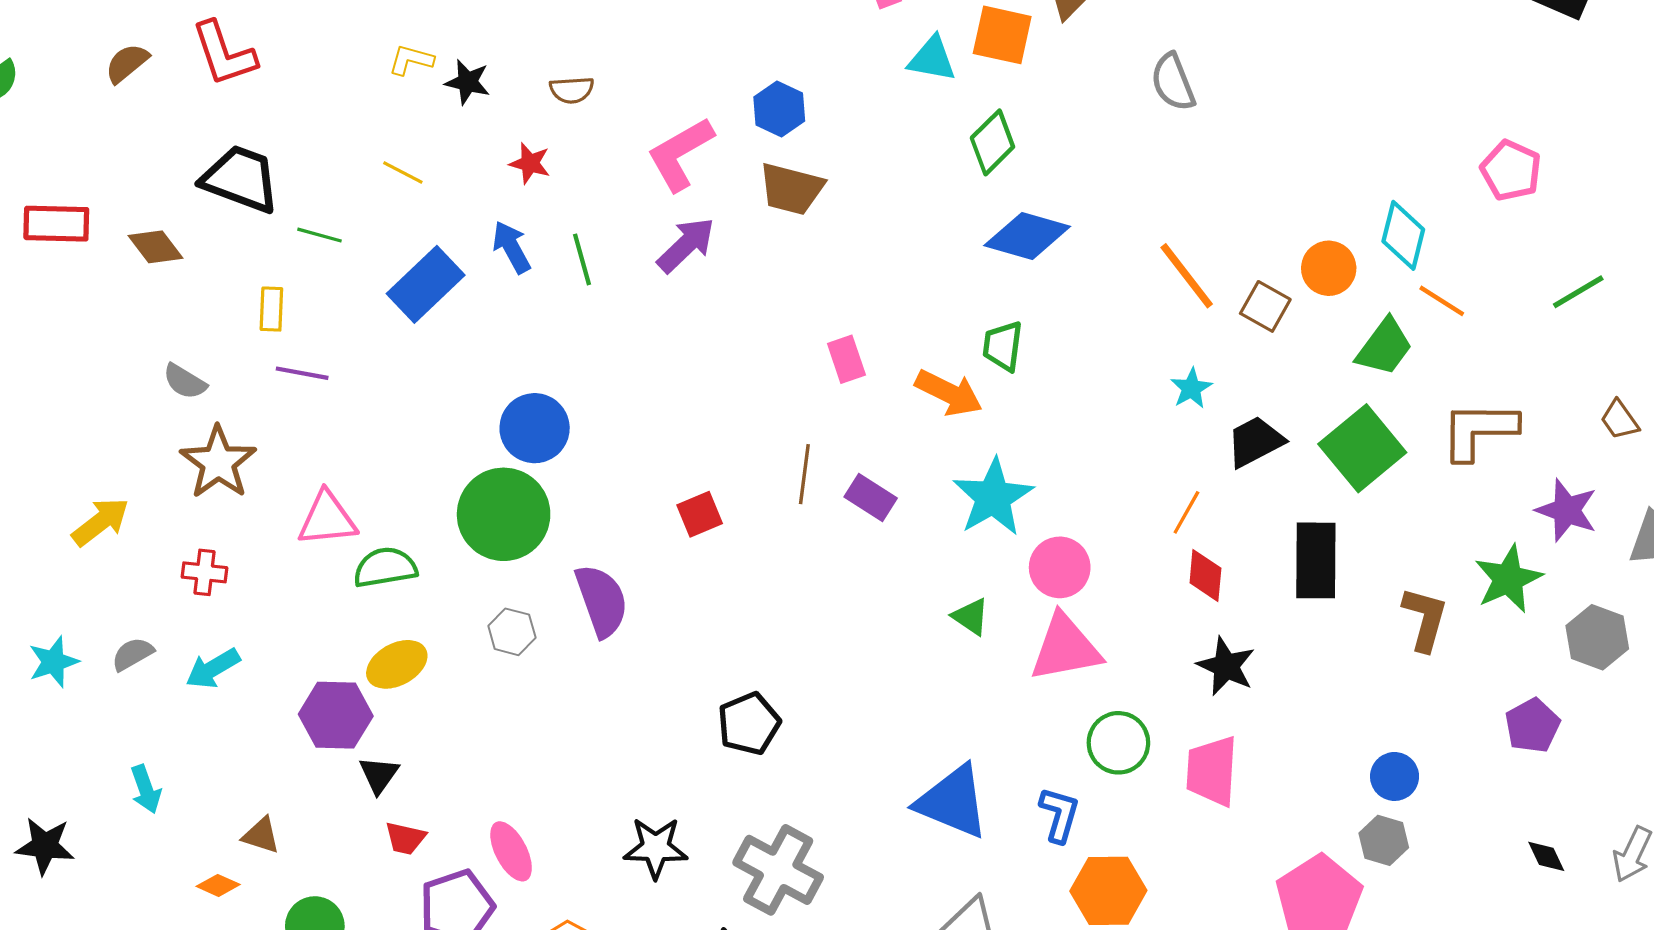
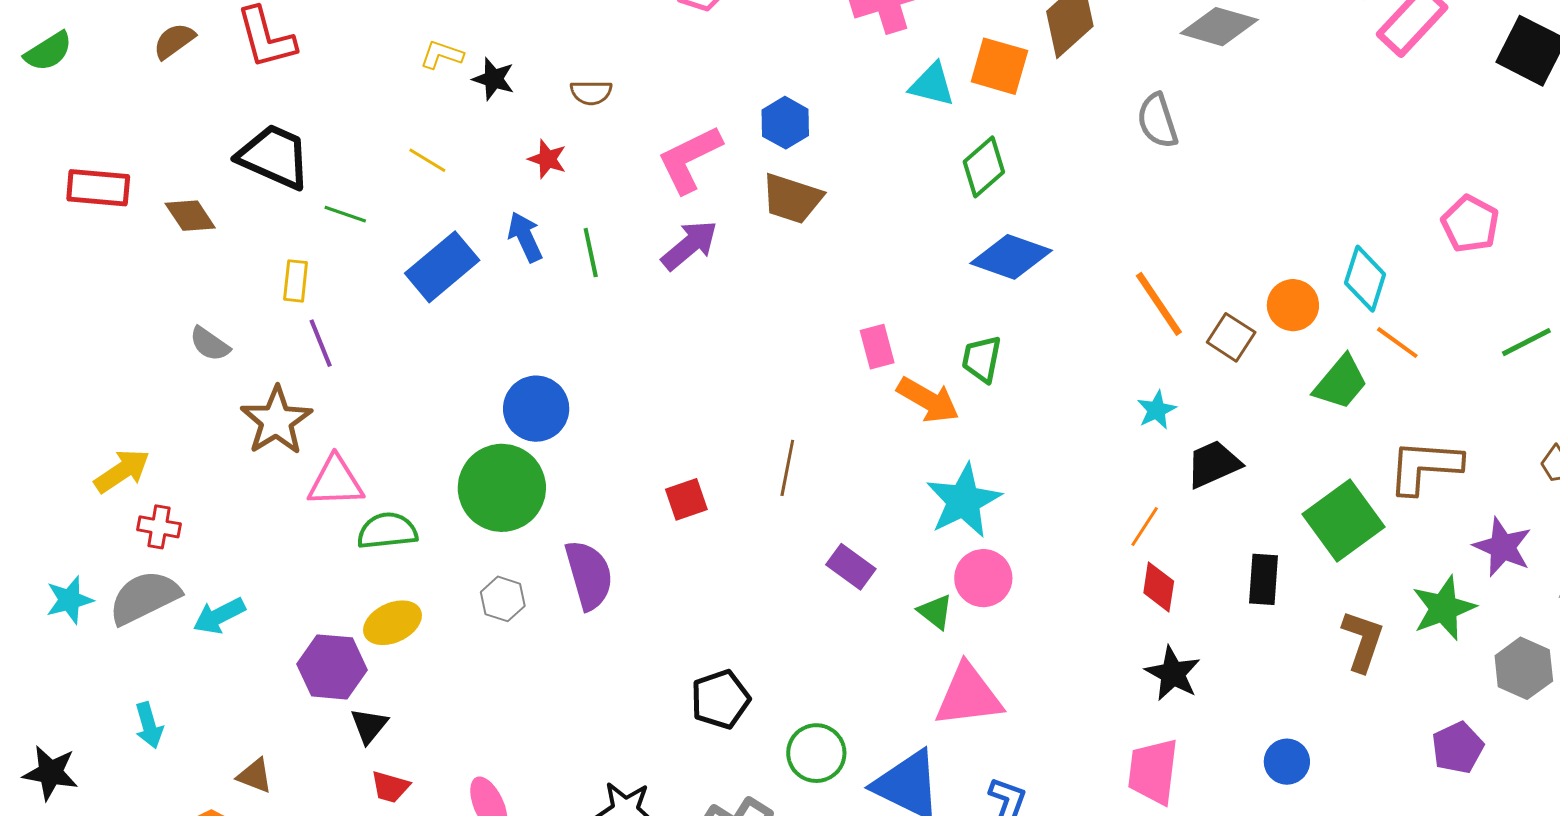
pink rectangle: (846, 359) -> (877, 347), moved
purple line: (302, 373) -> (321, 343), turned 54
green square: (1362, 448) -> (1344, 521), moved
brown star: (218, 462) -> (276, 421), moved
purple rectangle: (871, 498) -> (851, 567), moved
black rectangle: (1316, 560) -> (1264, 579), size x0.7
pink circle: (1060, 567) -> (983, 578), moved
red cross: (205, 572) -> (159, 527), moved
pink triangle: (1065, 648) -> (968, 696), moved
gray semicircle: (133, 654) -> (144, 597), size x1.8
green circle: (1118, 743) -> (816, 753), moved
blue circle: (1395, 776) -> (1287, 762), moved

